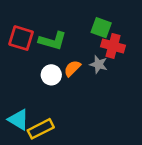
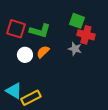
orange semicircle: (72, 68) -> (43, 52), moved
white circle: (51, 75) -> (25, 55), moved

